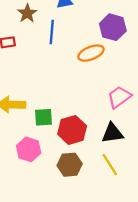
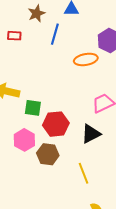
black triangle: (112, 133) -> (91, 134), turned -30
pink hexagon: (29, 149) -> (24, 140), moved
yellow line: (110, 165) -> (84, 173), moved

